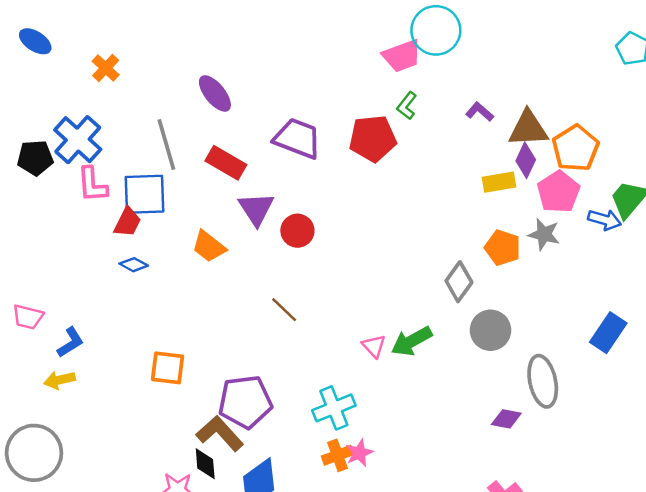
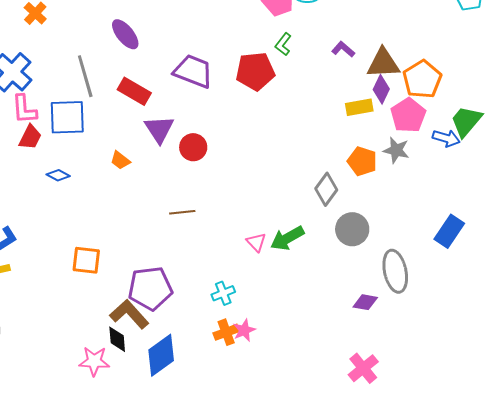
red trapezoid: (127, 222) -> (30, 137), moved
orange trapezoid: (209, 246) -> (120, 160), size x0.7
brown line: (284, 310) -> (182, 212), turned -50
cyan cross: (334, 408) -> (223, 293), size x0.7

